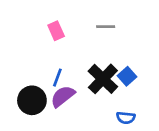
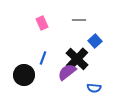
blue square: (127, 76) -> (95, 41), moved
purple semicircle: (63, 96) -> (67, 72), moved

